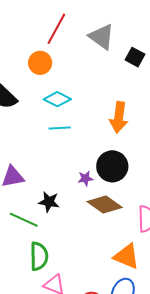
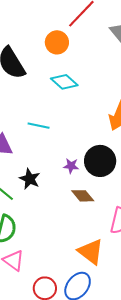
cyan line: (60, 128) -> (39, 126), moved
brown diamond: (105, 204) -> (83, 196), size x0.7

